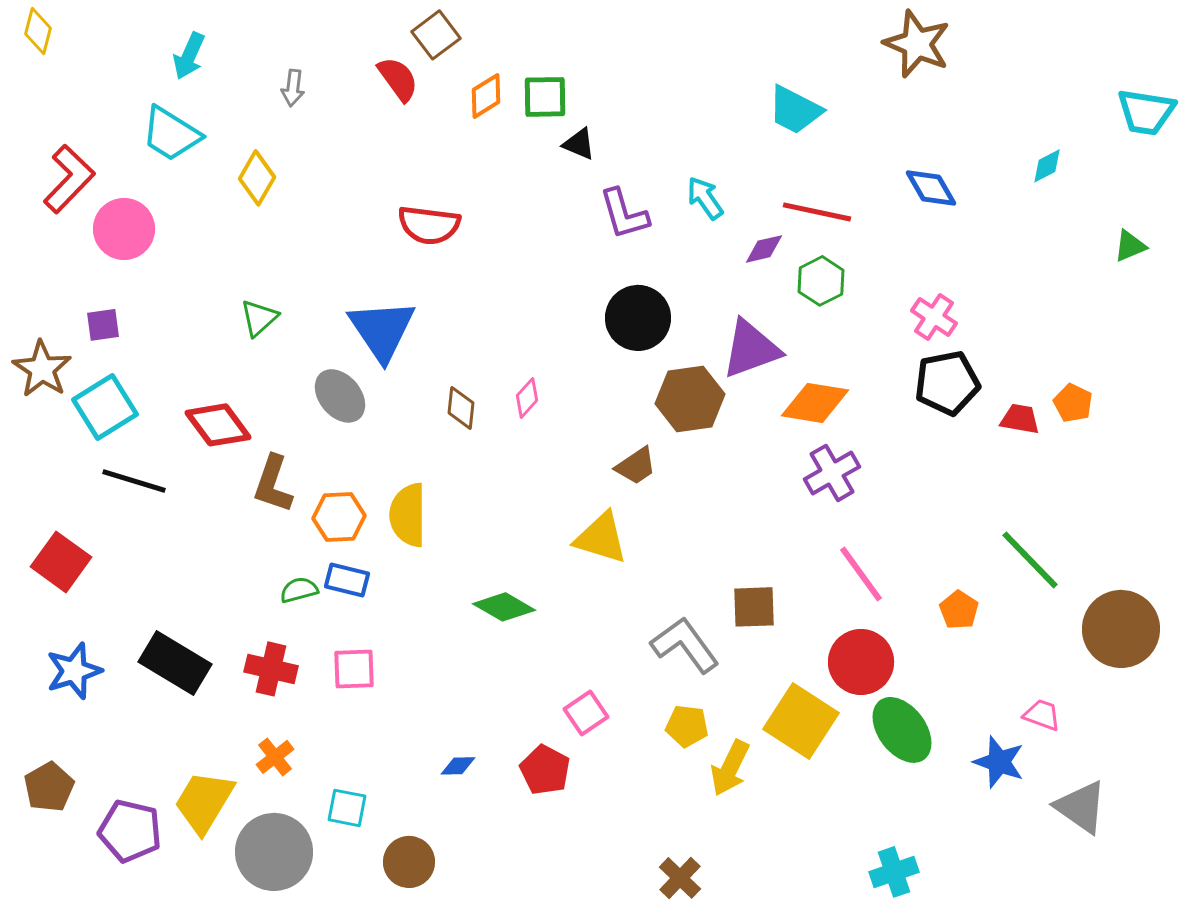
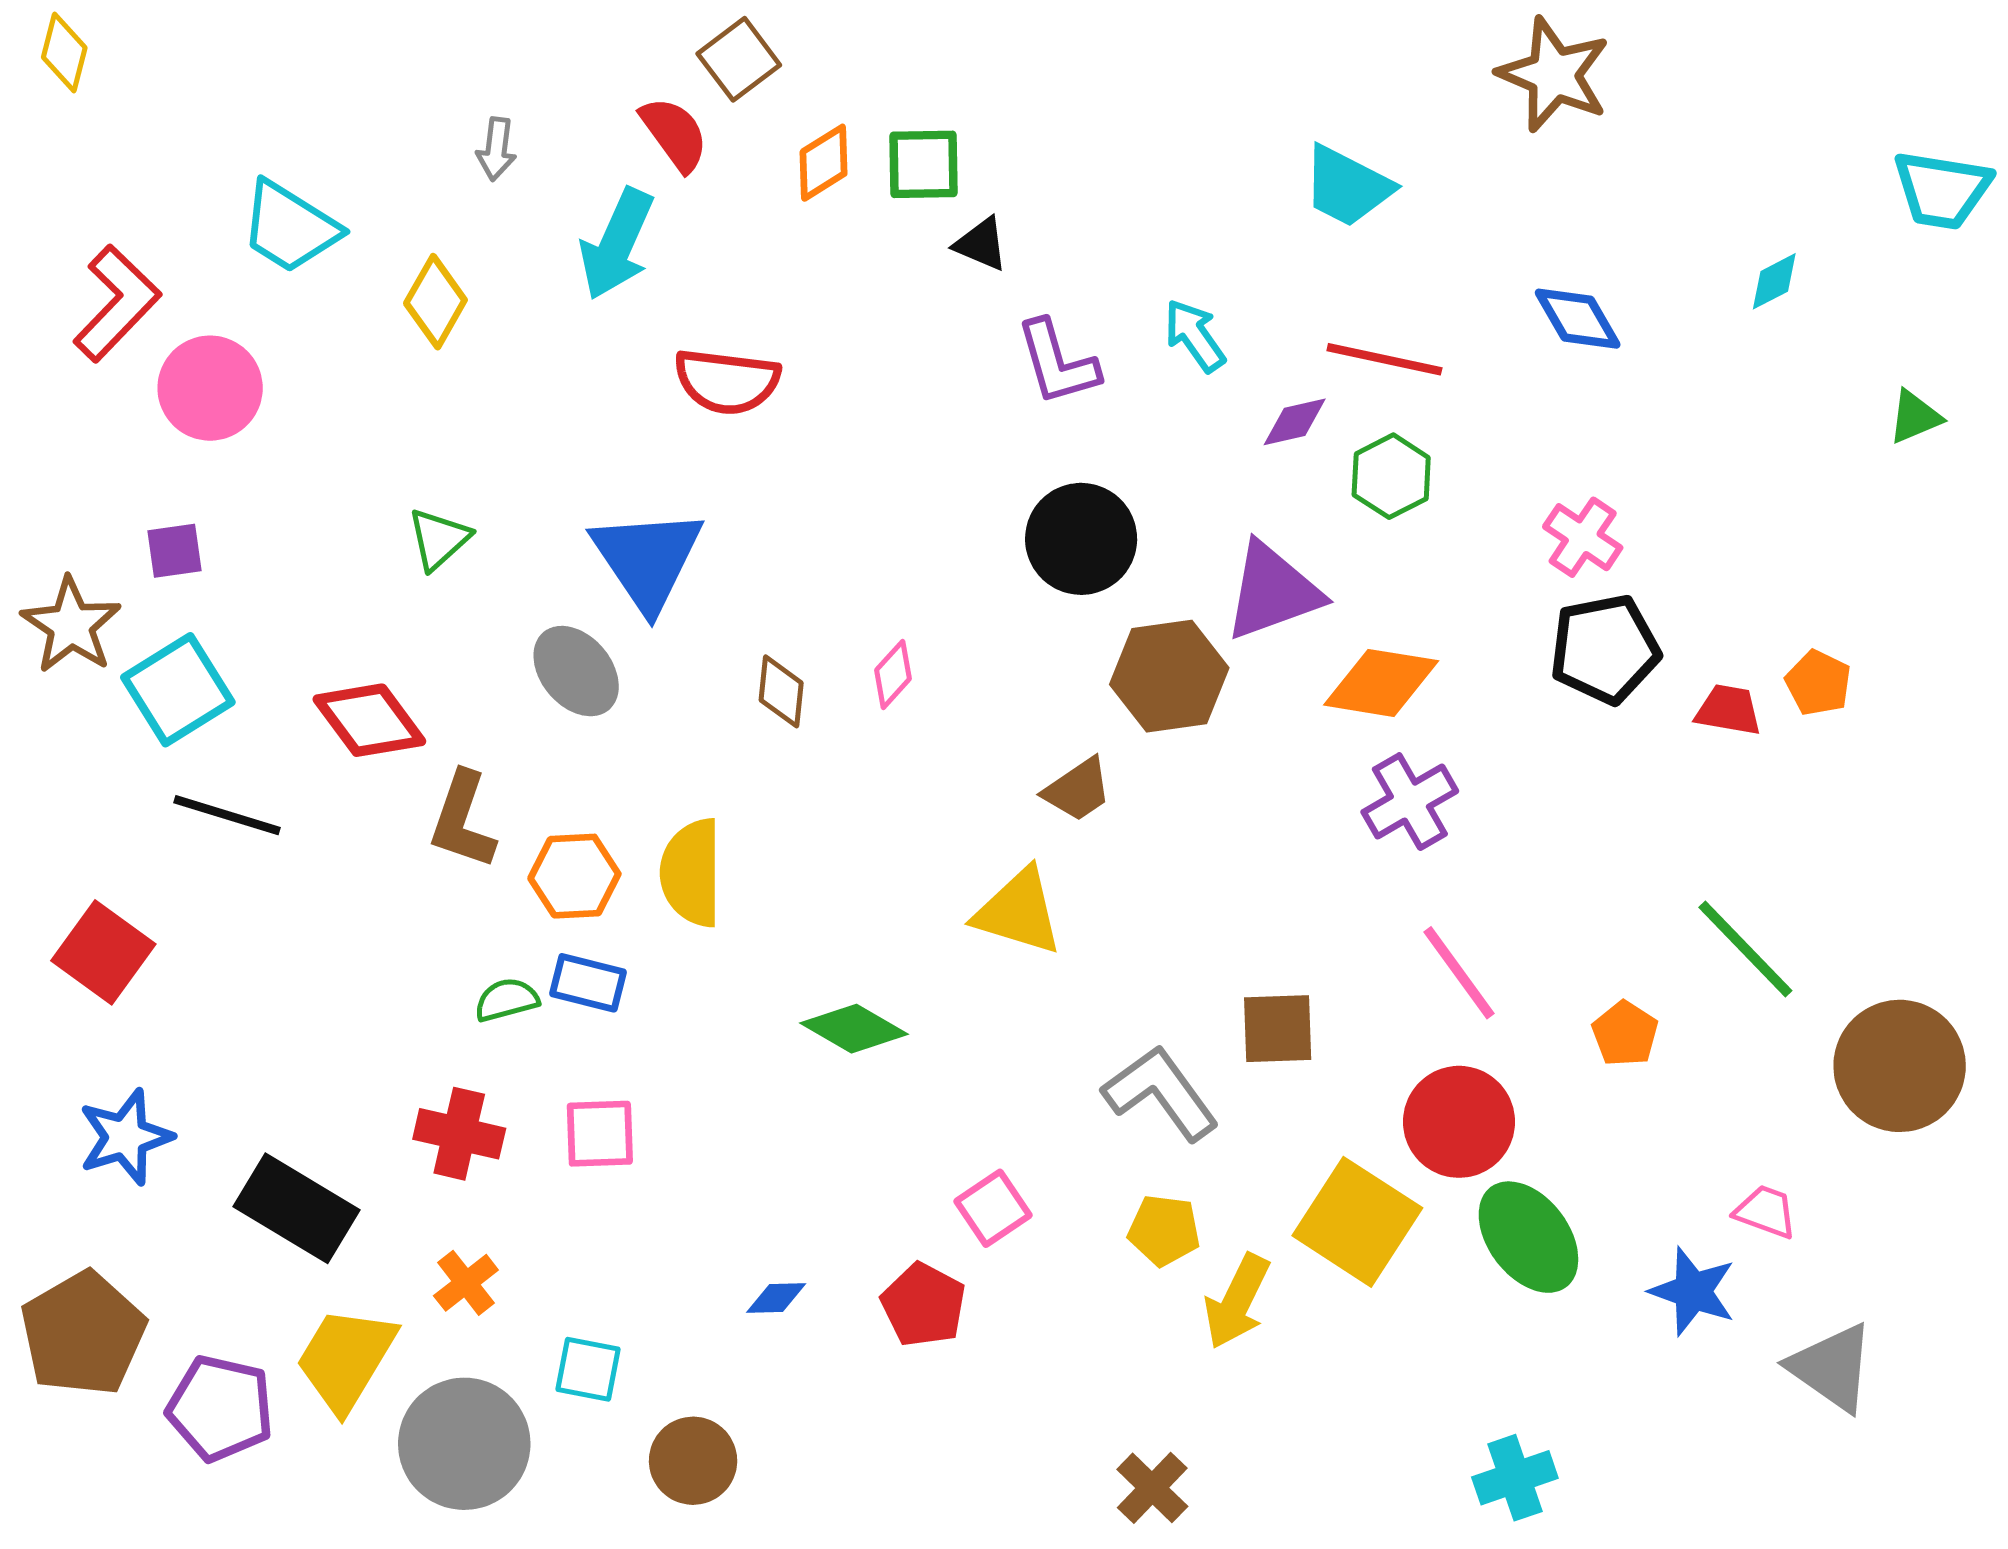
cyan arrow: (189, 56) -> (617, 244), moved, size x1.4
black rectangle: (175, 663) -> (297, 1208), moved
brown pentagon: (49, 787) -> (83, 1334), size x1.5

